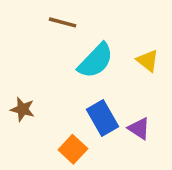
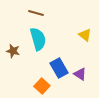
cyan semicircle: (96, 61) -> (38, 39), moved, turned -60
brown star: (23, 109) -> (13, 51), moved

